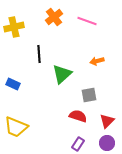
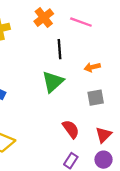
black line: (39, 54) -> (60, 49), moved
gray square: (89, 95) -> (96, 98), moved
red semicircle: (78, 116) -> (71, 129), turned 36

